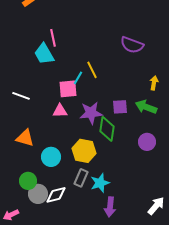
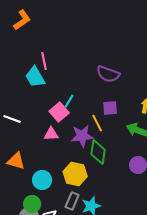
purple semicircle: (132, 45) -> (108, 74), moved
yellow line: (92, 70) -> (97, 123), moved
pink square: (68, 89) -> (59, 112), turned -36
purple square: (120, 107) -> (110, 108), moved
green circle: (28, 181) -> (32, 204), moved

